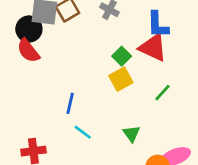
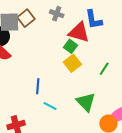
red triangle: (153, 48) -> (79, 32), moved
green triangle: (131, 134) -> (86, 102), size x1.5

